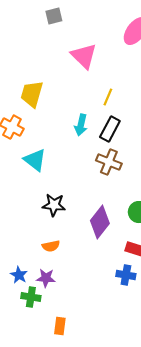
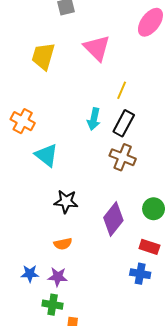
yellow trapezoid: (32, 94) -> (43, 56), moved
blue star: (19, 275) -> (30, 274), turned -30
green cross: (31, 297) -> (53, 305), moved

